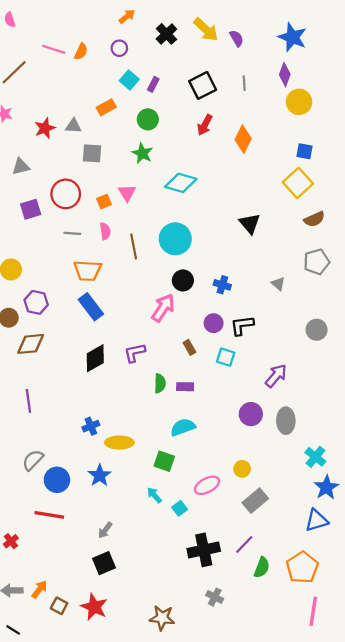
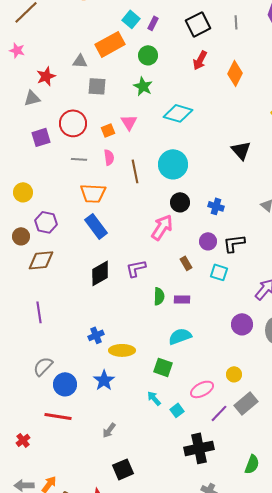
orange rectangle: (106, 107) -> (110, 44), size x1.6
red star: (45, 128) -> (46, 76), moved
purple line: (244, 544) -> (219, 413), moved
black square: (104, 563) -> (123, 469), moved

